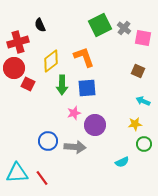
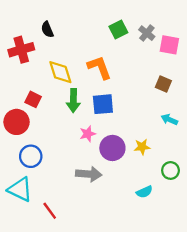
green square: (100, 25) -> (118, 30), size x0.7
yellow diamond: (51, 61) -> (60, 72), turned -70
red circle: (14, 68) -> (17, 122), moved
yellow star: (135, 124) -> (142, 147), moved
blue circle: (48, 141) -> (31, 156), moved
cyan triangle: (17, 173) -> (20, 189), moved, turned 30

